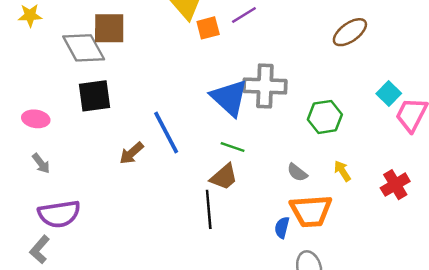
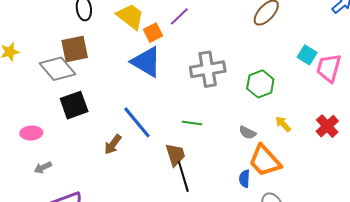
blue triangle: (229, 98) -> (146, 62), moved
gray arrow: (41, 163) -> (43, 168), turned 114
brown trapezoid: (224, 177) -> (175, 155), moved, turned -55
orange trapezoid: (311, 211) -> (265, 161), turned 63

